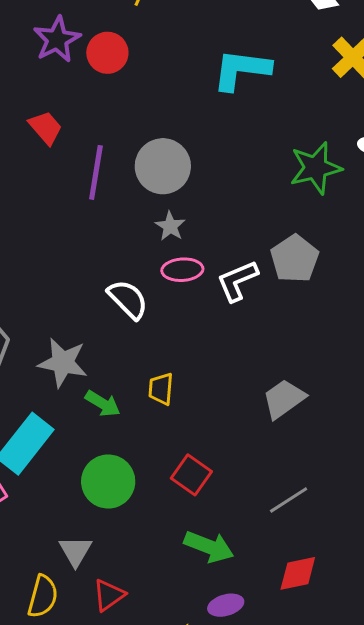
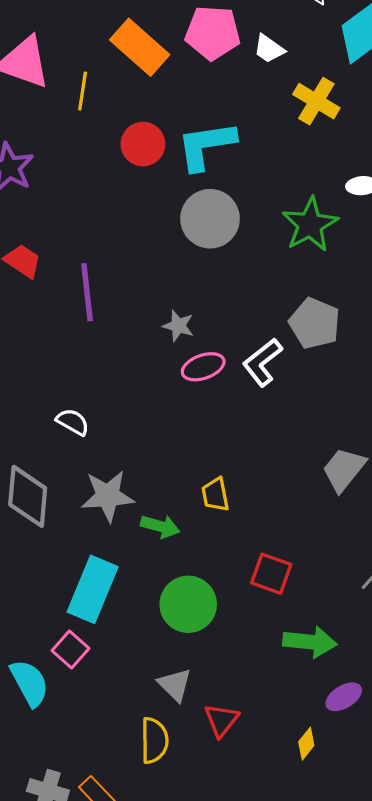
red circle: (107, 53) -> (143, 144), moved
gray circle: (163, 166) -> (210, 219), moved
white semicircle: (128, 299) -> (73, 422), moved, size x0.7

